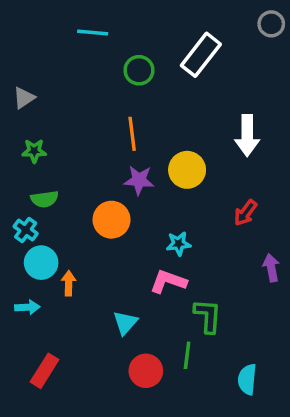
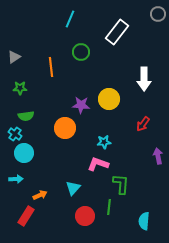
cyan line: (93, 32) -> (70, 19), moved, turned -72
green circle: (139, 70) -> (81, 52), moved
orange line: (132, 134) -> (51, 67), moved
orange arrow: (69, 283) -> (40, 195), moved, turned 64

